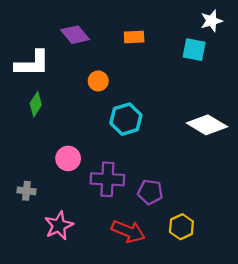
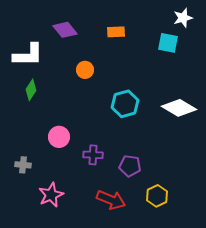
cyan hexagon: (126, 119) -> (125, 104), moved
purple cross: (107, 179) -> (93, 155), size x0.7

